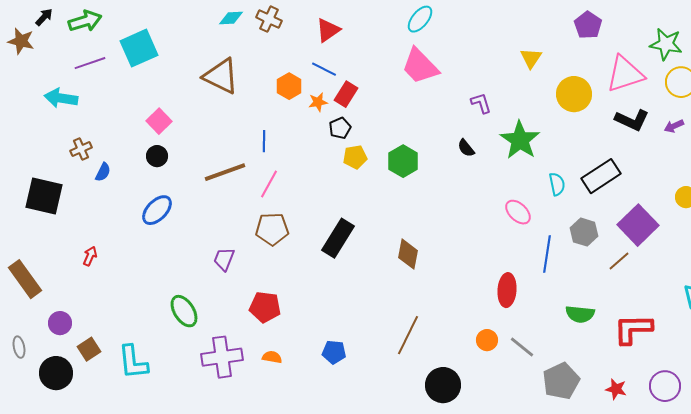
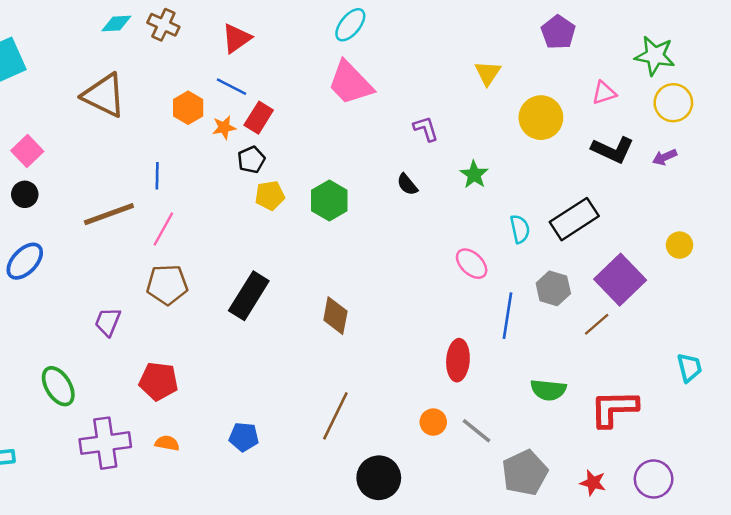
pink triangle: (625, 74) -> (604, 93), size x0.5
green star: (520, 140) -> (474, 175), size x0.6

